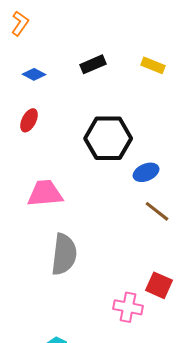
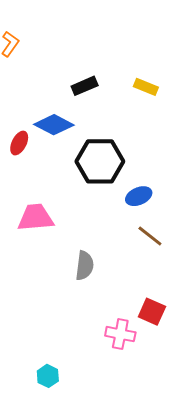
blue diamond: (34, 74) -> (54, 125), moved, size x1.6
gray semicircle: (64, 254) -> (85, 266), moved, size x0.7

